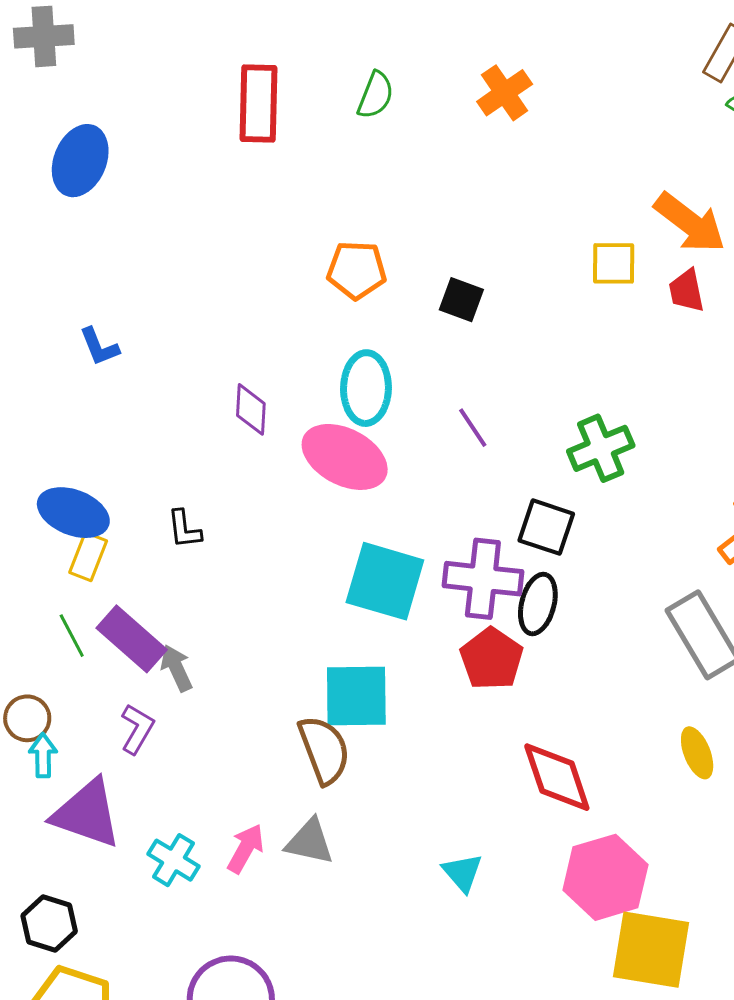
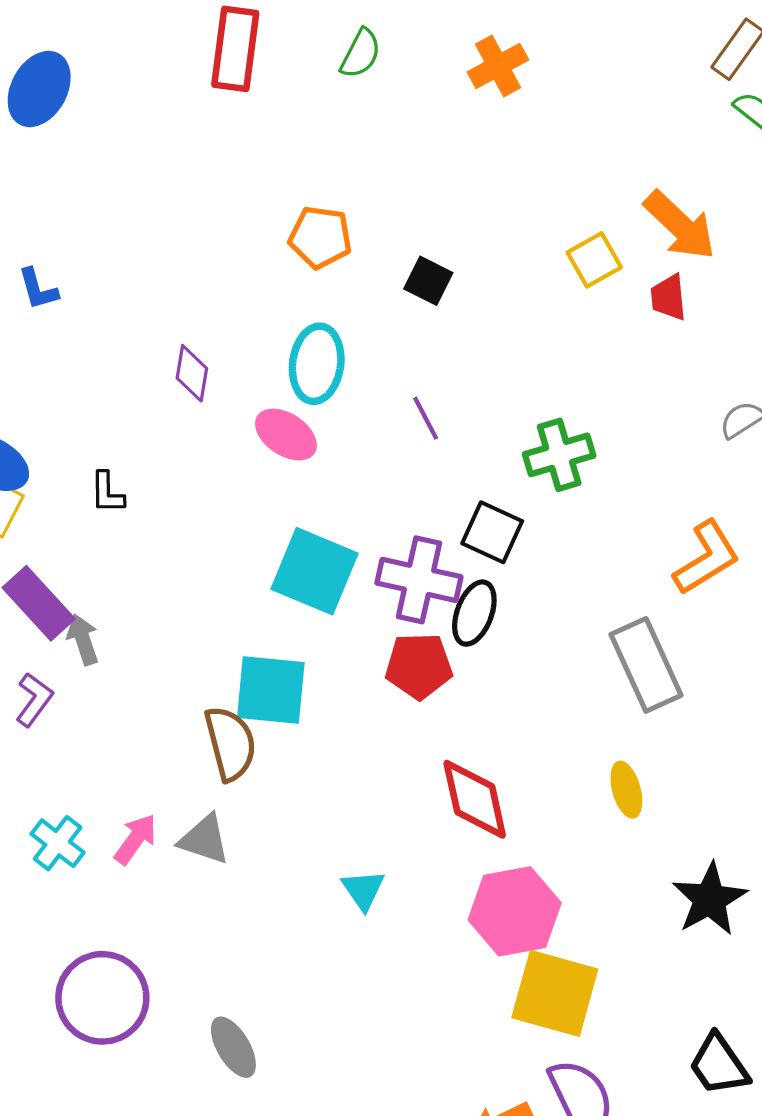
yellow square: (614, 263) -> (594, 260), turned -36
pink ellipse: (345, 457) -> (286, 435), size x0.7
red pentagon: (492, 659) -> (419, 666), turned 30

